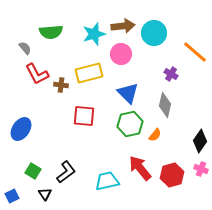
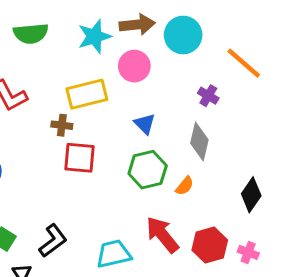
brown cross: (61, 85) -> (62, 125), moved
blue triangle: (128, 93) -> (145, 124), size x0.7
pink cross: (201, 169) -> (248, 252), moved

